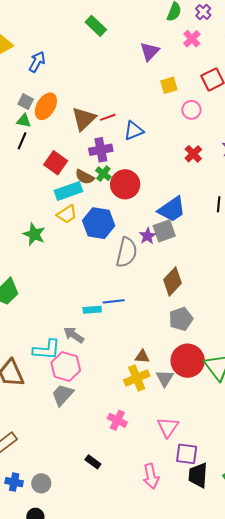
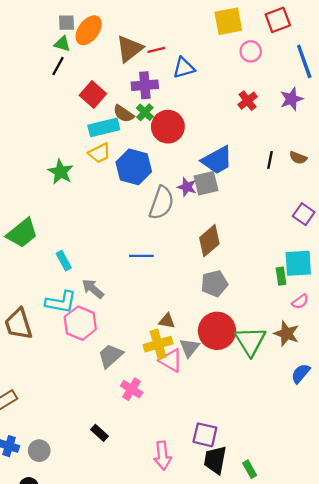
yellow square: (169, 85) -> (228, 21), size x1.5
gray square: (26, 102) -> (66, 23), turned -35
purple star: (148, 236) -> (187, 187), turned -30
cyan rectangle: (92, 310) -> (64, 261), moved, turned 60
gray trapezoid: (63, 395) -> (110, 356), moved
pink triangle: (168, 427) -> (171, 360), moved, turned -40

